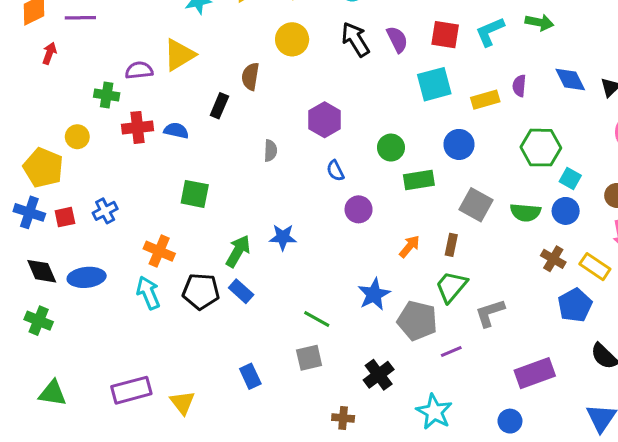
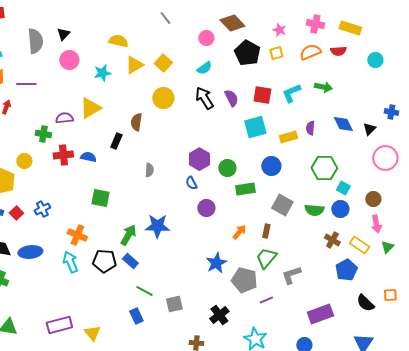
purple hexagon: (325, 120) -> (199, 159), moved
red square: (65, 217) -> (16, 213), turned -32
blue star: (283, 237) -> (157, 226), size x1.4
green line: (317, 319) -> (144, 291), moved

